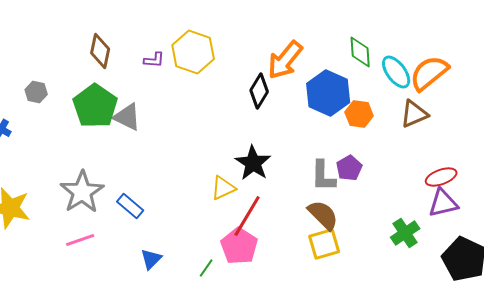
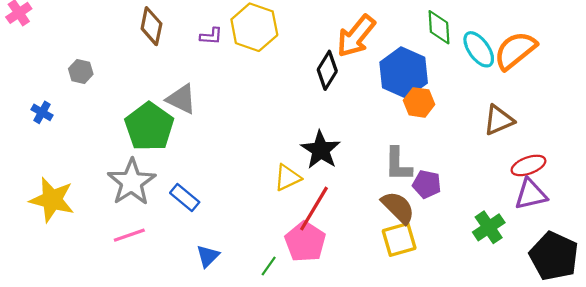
green pentagon: (95, 106) -> (149, 127), moved
orange hexagon: (359, 114) -> (419, 102), moved
brown triangle: (414, 114) -> (499, 120), moved
purple pentagon: (349, 168) -> (427, 184), moved, turned -30

